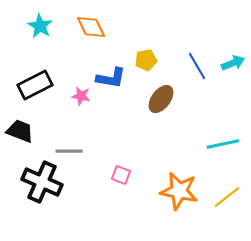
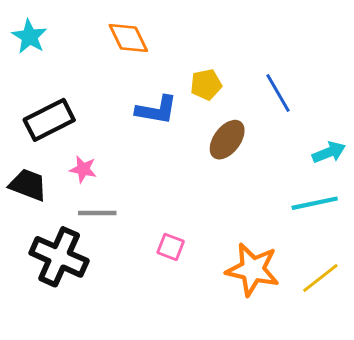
cyan star: (40, 26) -> (29, 37), moved
cyan arrow: (233, 63) -> (329, 152), moved
pink star: (81, 96) -> (83, 169), moved

